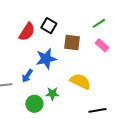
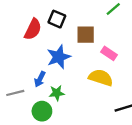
pink rectangle: (102, 45) -> (109, 53), moved
green star: (52, 94) -> (57, 93), moved
green circle: (34, 104) -> (42, 111), moved

